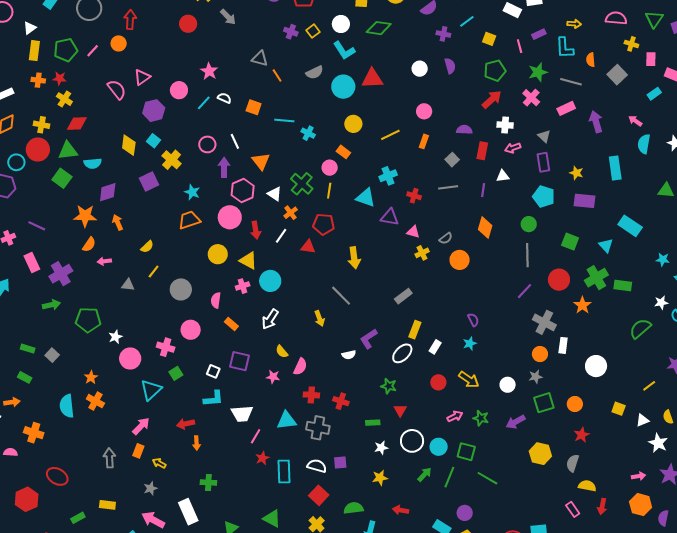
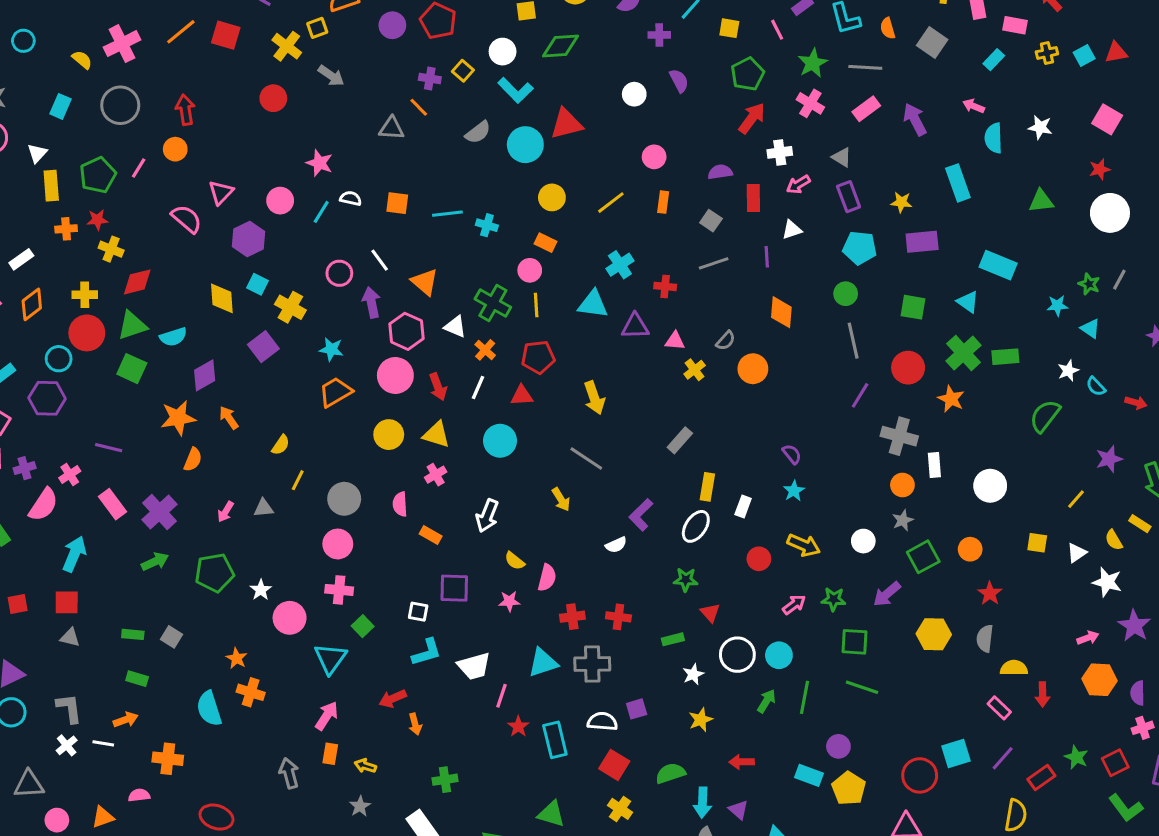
orange line: (277, 76) -> (419, 107), moved
pink arrow: (104, 261) -> (226, 512), moved, turned -40
cyan circle: (270, 281) -> (500, 441), moved
pink circle: (191, 330) -> (338, 544), moved
green square: (466, 452) -> (855, 642), moved

